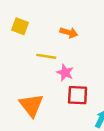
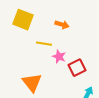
yellow square: (20, 26) -> (23, 20), size x1.5
red square: (78, 95) -> (77, 68), moved, turned -30

